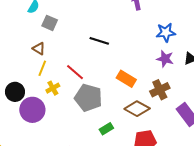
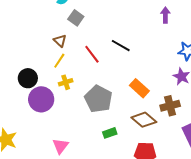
red line: (75, 72) -> (92, 54), moved

